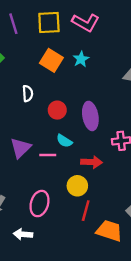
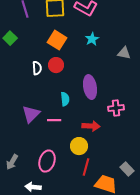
cyan star: (81, 59) -> (92, 39), moved
red circle: (57, 110) -> (56, 65), moved
cyan semicircle: (64, 141) -> (65, 99), moved, turned -128

